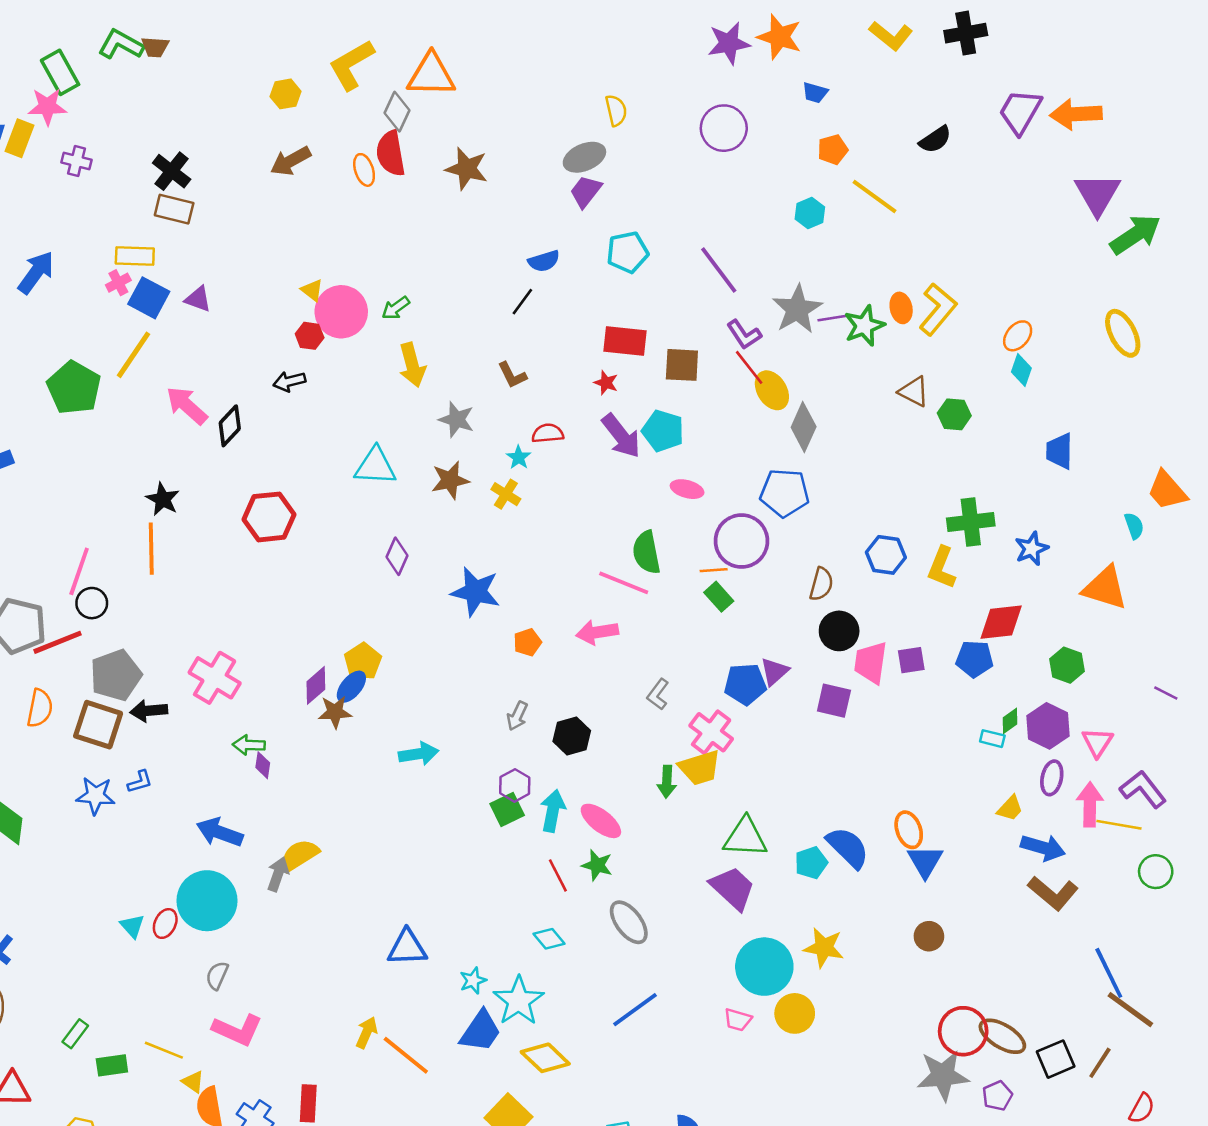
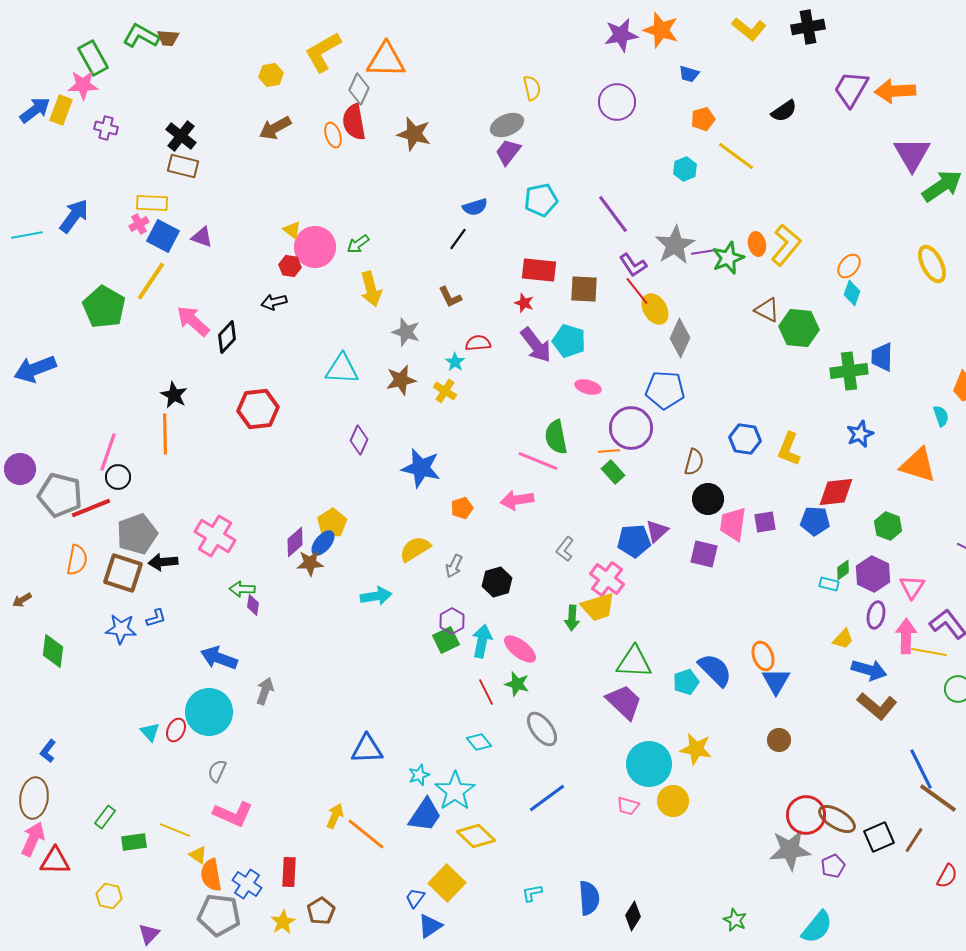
green hexagon: (954, 414) -> (799, 328), size x1.5
green cross: (971, 522) -> (849, 371), moved
yellow semicircle: (299, 855) -> (415, 549), moved

